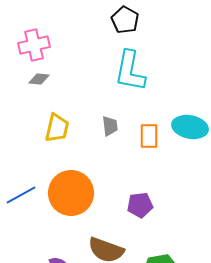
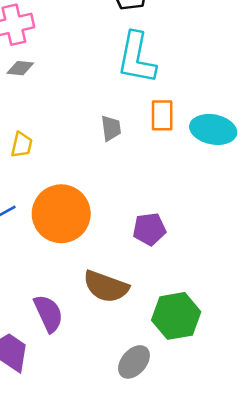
yellow trapezoid: (57, 128) -> (22, 145), moved, size x0.7
orange rectangle: (149, 136) -> (162, 115), moved

